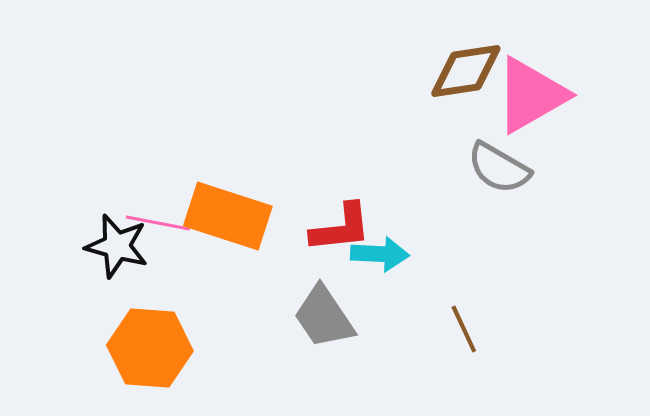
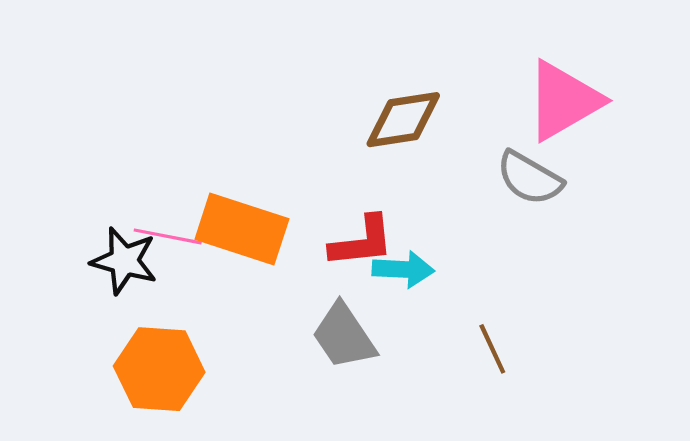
brown diamond: (466, 71) -> (403, 120), moved

